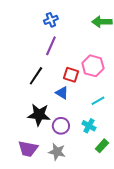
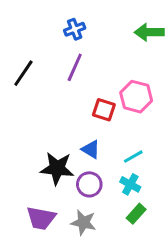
black line: (36, 76) -> (23, 73), moved
blue triangle: (62, 93) -> (91, 149), moved
cyan line: (98, 101) -> (133, 157), moved
green rectangle: (102, 146) -> (136, 214), moved

